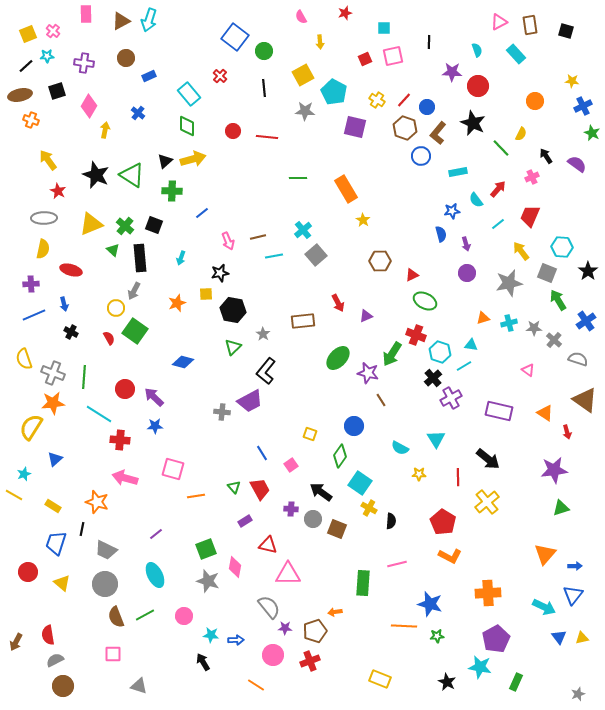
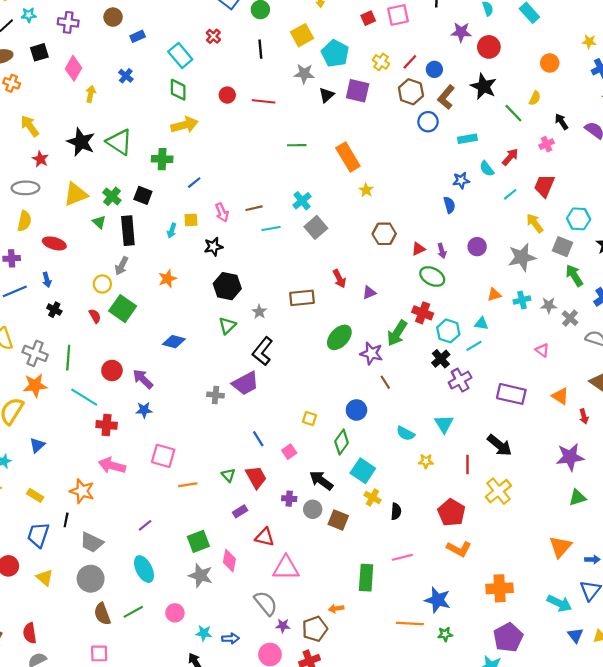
black triangle: (165, 161) -> (327, 95), moved
purple arrow: (466, 244) -> (442, 251), moved
yellow square: (206, 294) -> (191, 220), moved

